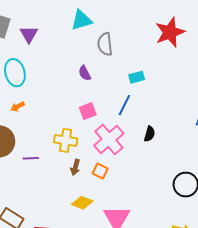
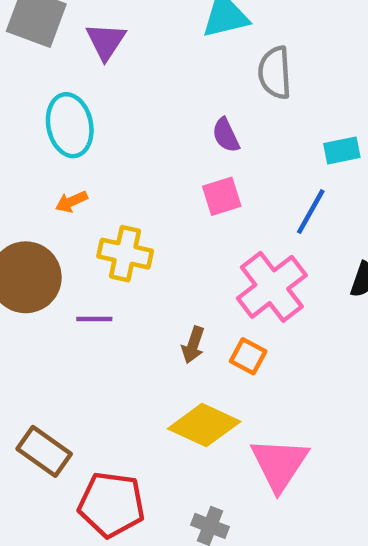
pink square: (88, 111) -> (222, 196), moved
yellow cross: (66, 140) -> (125, 254), moved
yellow diamond: (82, 203) -> (204, 425), size x1.4

